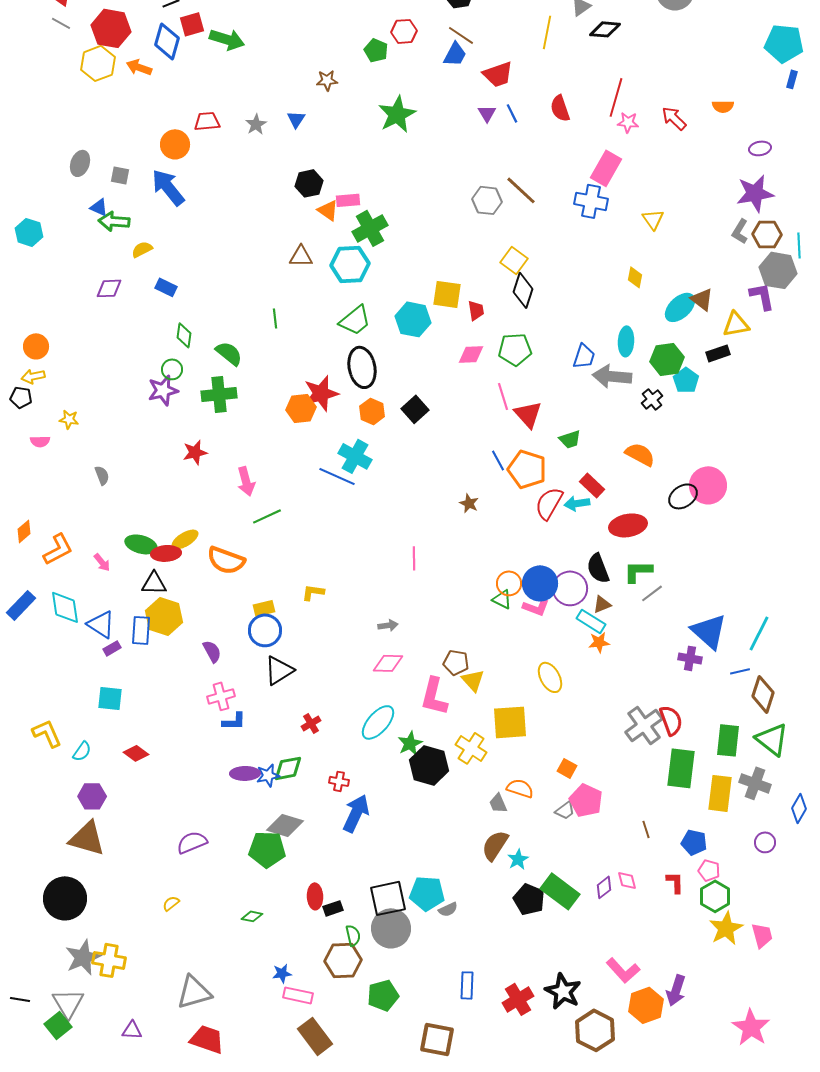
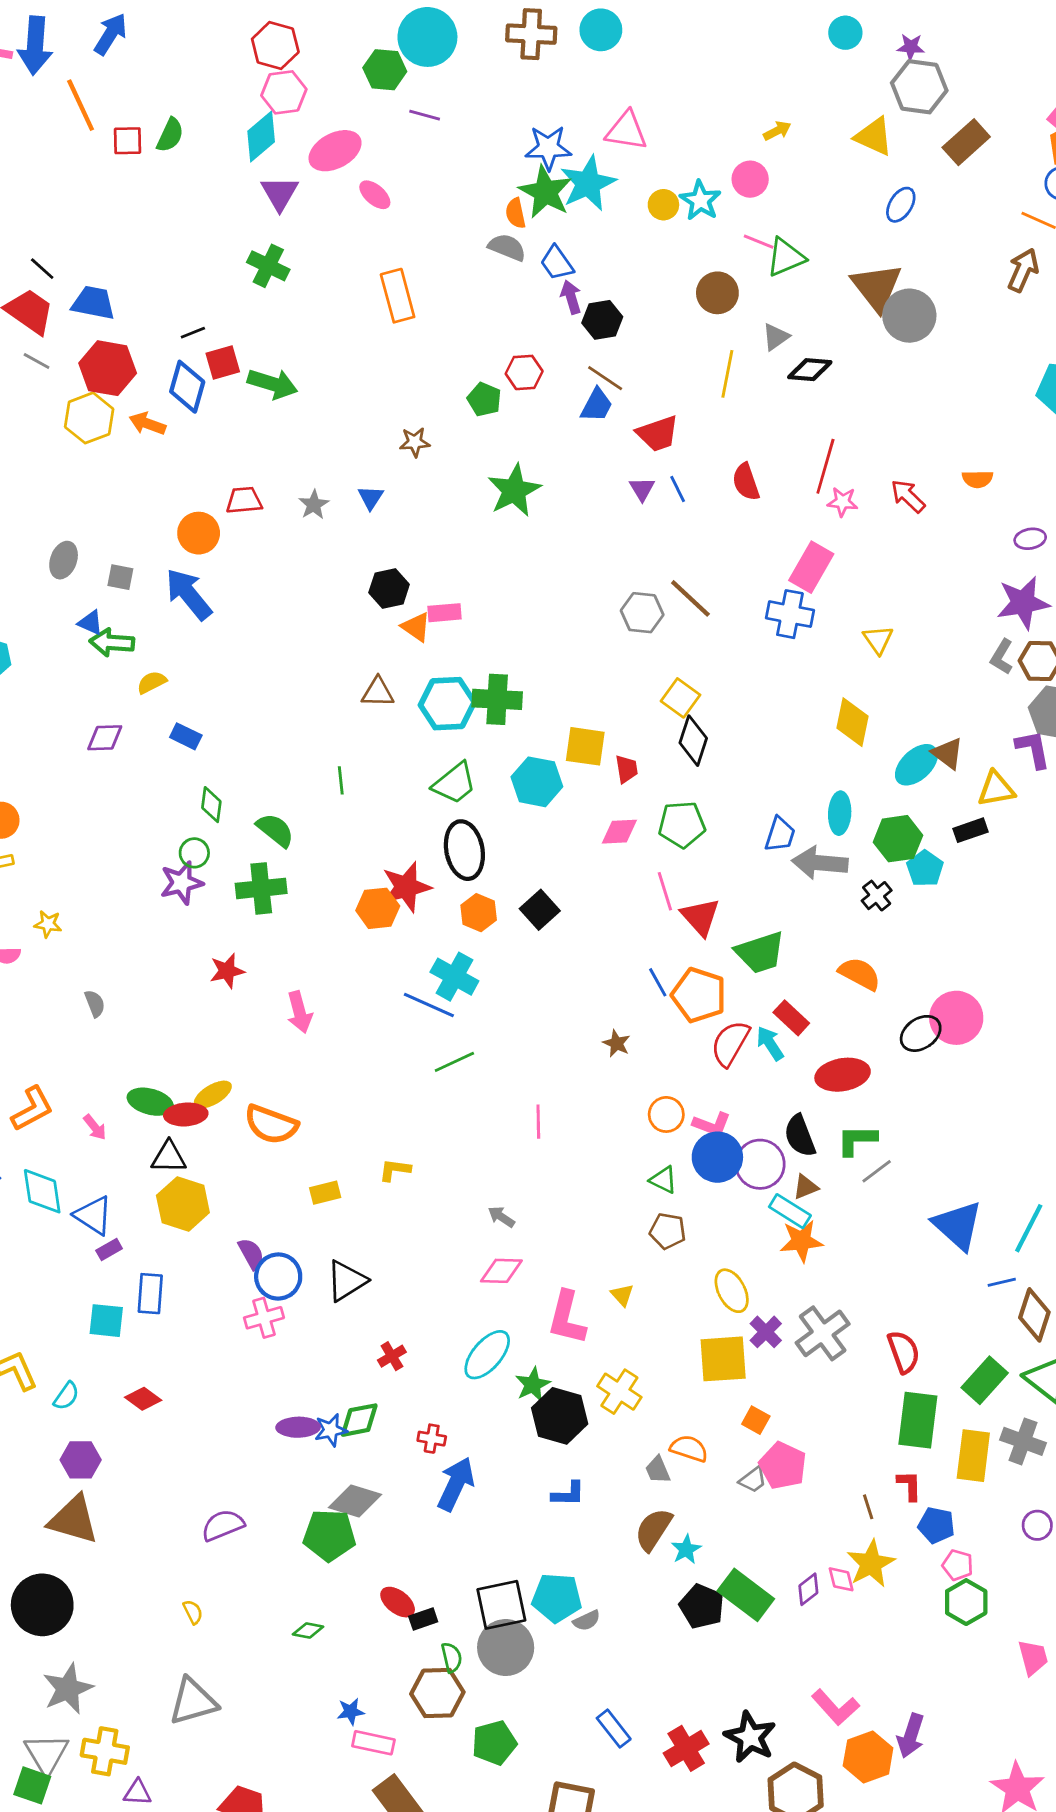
green cross: (370, 228) -> (497, 699), moved, turned 32
yellow diamond: (635, 277) -> (852, 722), size x1.6
green trapezoid: (570, 439) -> (760, 952), size x1.6
cyan arrow: (577, 503) -> (770, 1043), turned 65
green line: (267, 516) -> (454, 1062), moved
orange circle: (509, 583) -> (666, 1114), moved
pink L-shape: (536, 607) -> (712, 1124), moved
gray arrow: (388, 625) -> (501, 1217), turned -138
blue rectangle: (141, 630) -> (150, 1294), moved
blue circle: (265, 630) -> (278, 1277), moved
orange star: (599, 642) -> (801, 1241), size x1.4
purple cross: (690, 658) -> (766, 1332), moved, turned 35
brown pentagon: (456, 662) -> (668, 1231), moved
yellow triangle: (473, 680) -> (622, 1295), size x0.7
blue L-shape: (234, 721) -> (568, 1494), moved
yellow square: (510, 722) -> (723, 1359), moved
gray cross: (644, 725) -> (823, 1333), moved
green rectangle: (728, 740) -> (985, 1380), turned 36
red L-shape: (675, 882) -> (909, 1485), moved
red ellipse: (315, 896) -> (398, 1602), turned -50
yellow semicircle: (171, 903) -> (193, 1612), turned 102
yellow star: (726, 928) -> (871, 1564), moved
yellow cross: (109, 960) -> (105, 1751), moved
blue rectangle: (467, 985) -> (614, 1729), turned -40
gray triangle: (194, 992) -> (193, 1702), moved
green square: (58, 1025) -> (32, 1785), turned -32

